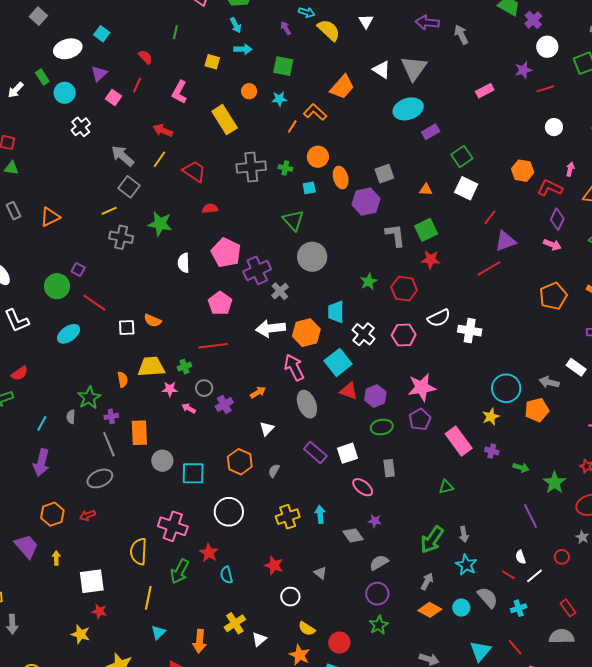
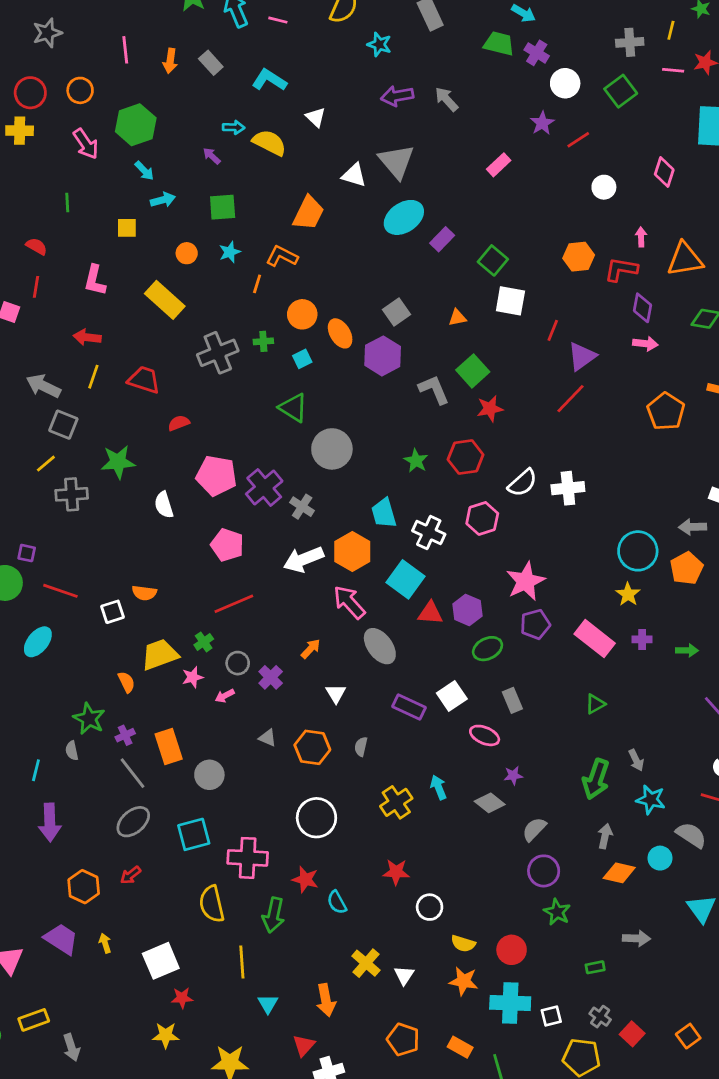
pink arrow: (189, 408) -> (225, 696), turned -40
purple pentagon: (420, 419) -> (535, 624), turned 30
cyan square: (193, 473) -> (194, 834), moved
gray triangle: (320, 573) -> (268, 738), moved

